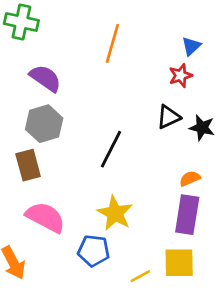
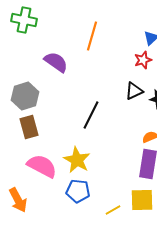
purple semicircle: (45, 78) -> (56, 62), moved
gray hexagon: (44, 124) -> (25, 96), moved
yellow star: (115, 213) -> (77, 160), moved

